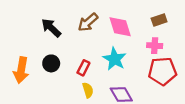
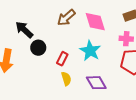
black arrow: (51, 28) -> (24, 30), moved
black circle: (51, 63) -> (38, 48), moved

